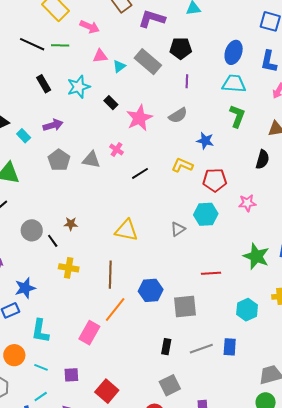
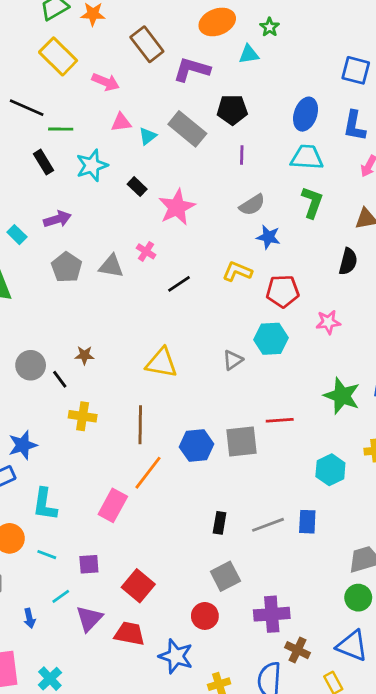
green line: (60, 45) -> (61, 129), moved
gray semicircle: (178, 115) -> (252, 205), moved
gray square: (185, 306) -> (241, 442), moved
cyan line: (41, 397) -> (61, 596), moved

